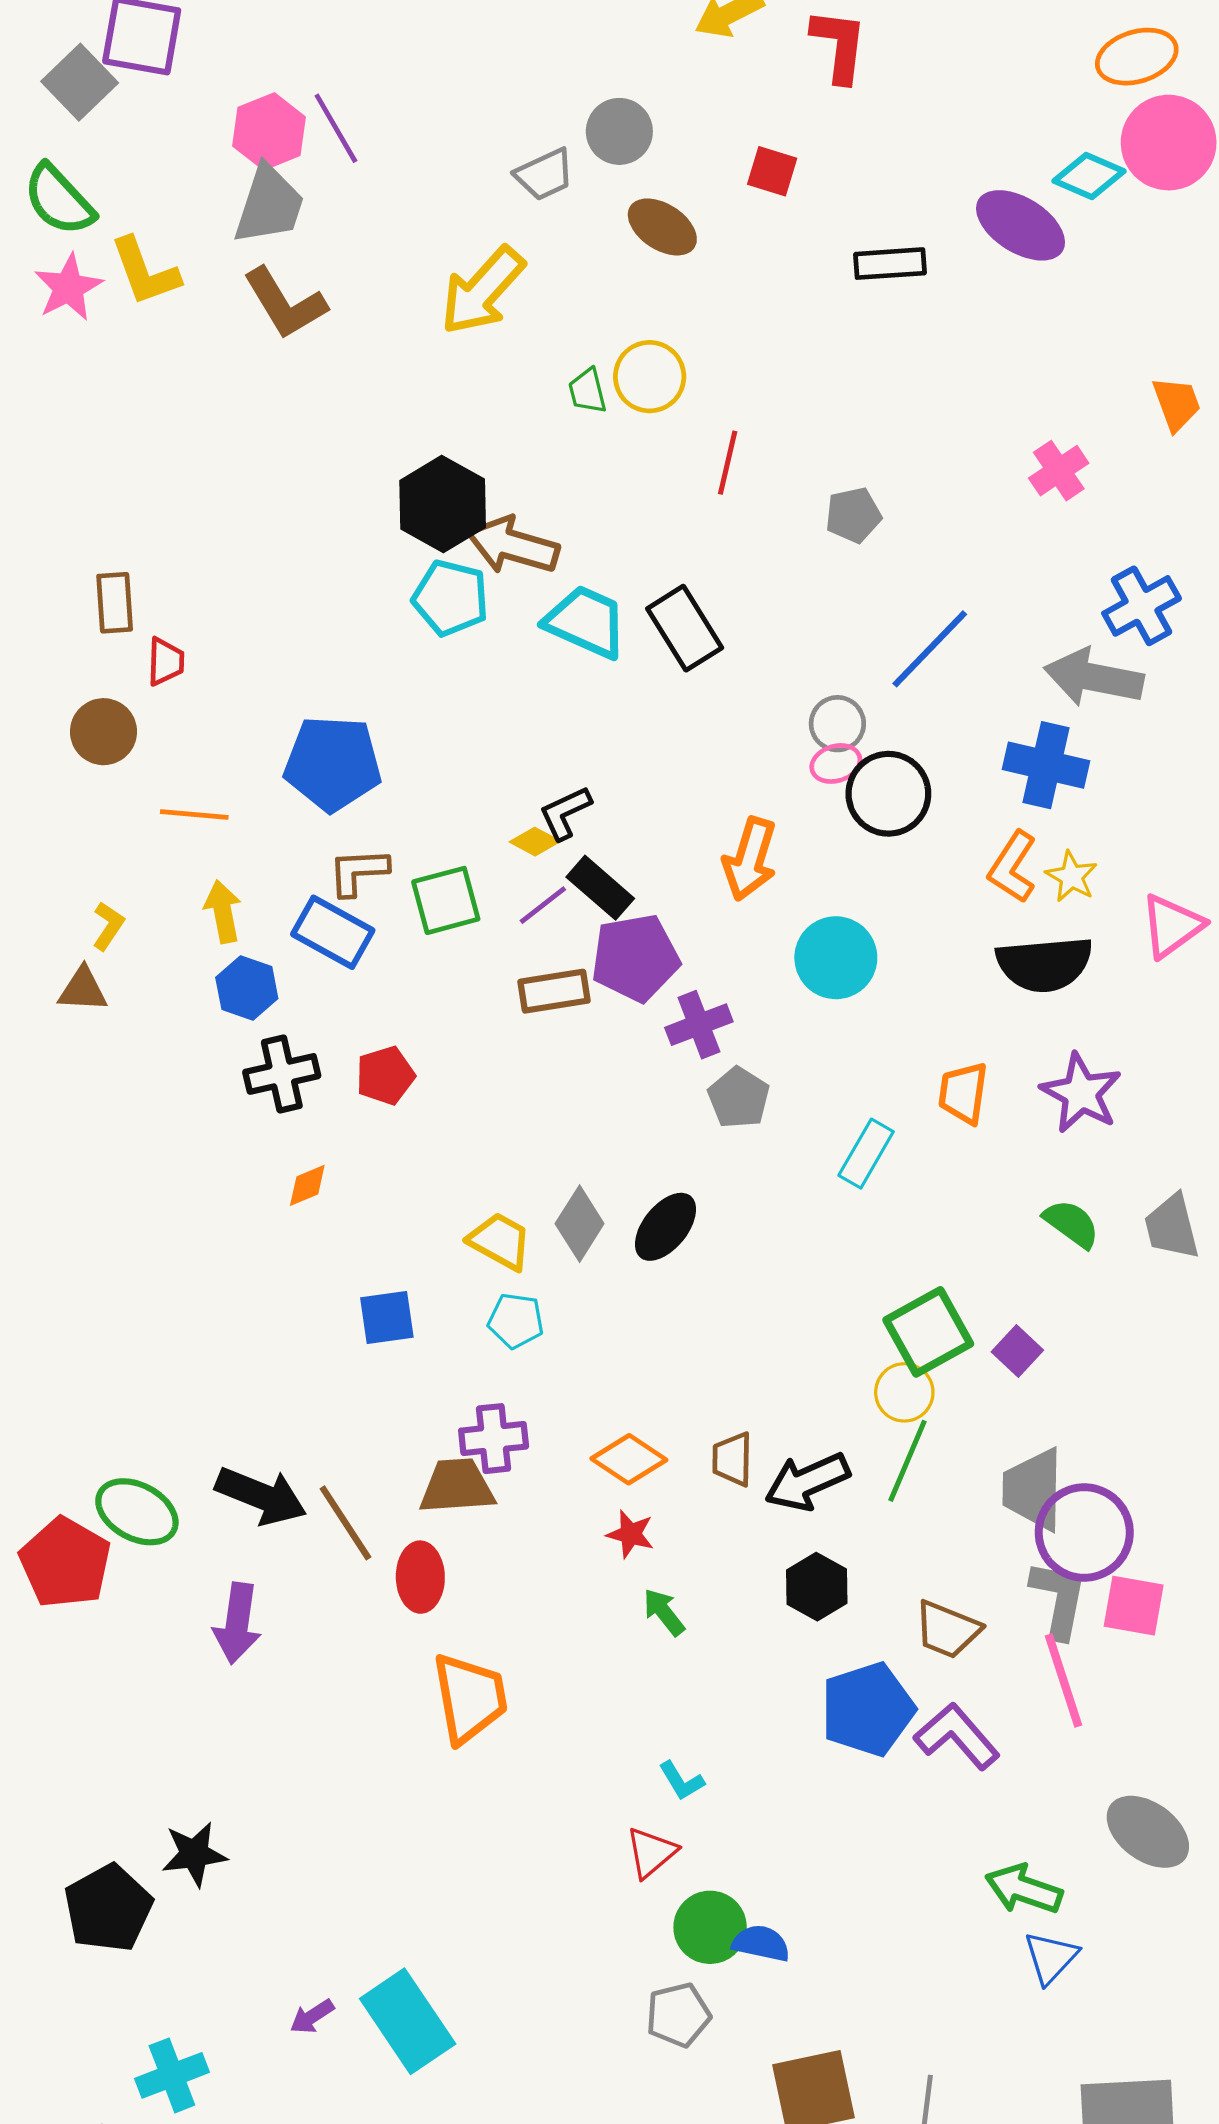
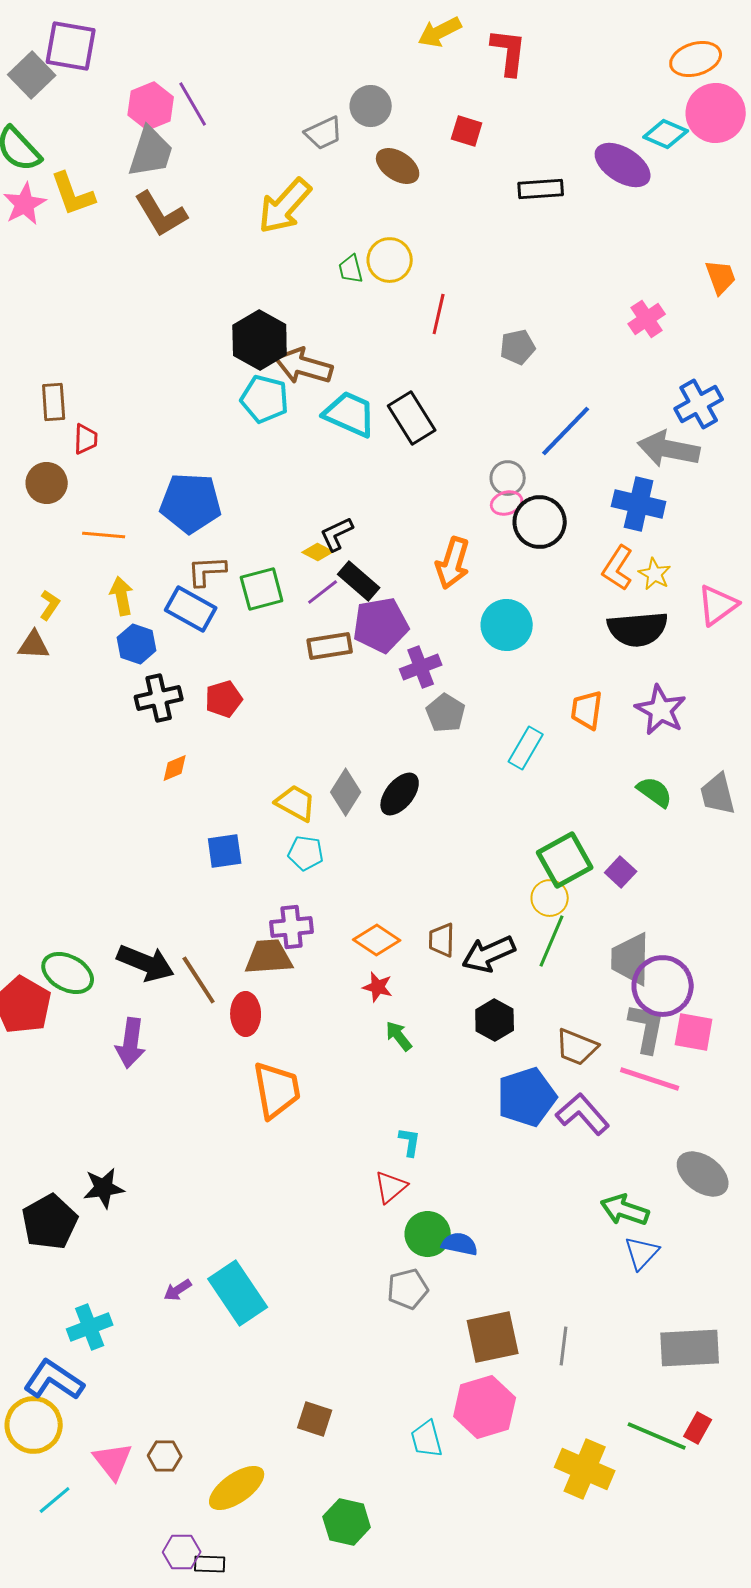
pink line: (1064, 1681) -> (650, 1079), turned -54
cyan L-shape: (681, 1781) -> (410, 1142), turned -140

